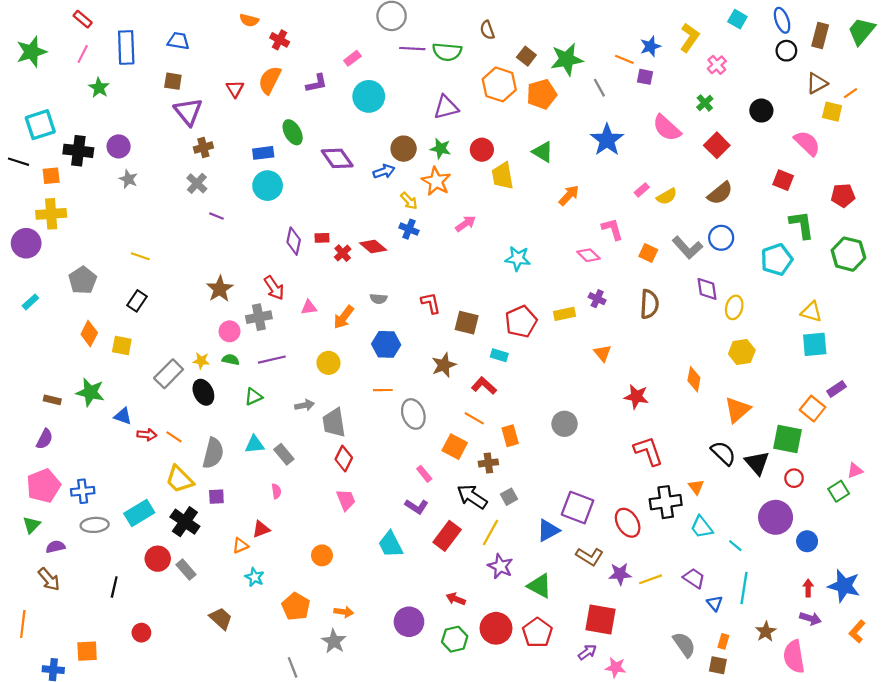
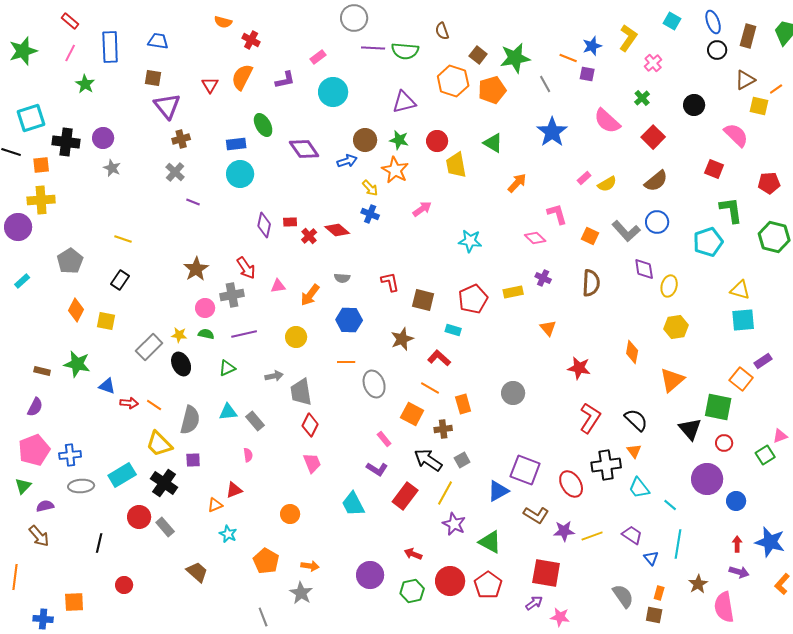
red L-shape: (648, 451) -> (590, 418), turned 52
black semicircle: (723, 453) -> (636, 420), moved

